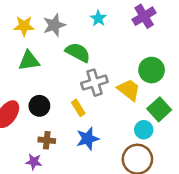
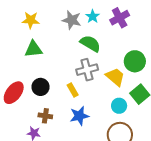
purple cross: (144, 16) -> (120, 18), moved
gray star: (54, 25) -> (72, 20), moved, turned 30
green semicircle: (78, 52) -> (90, 44), moved
cyan circle: (144, 130) -> (119, 106), moved

